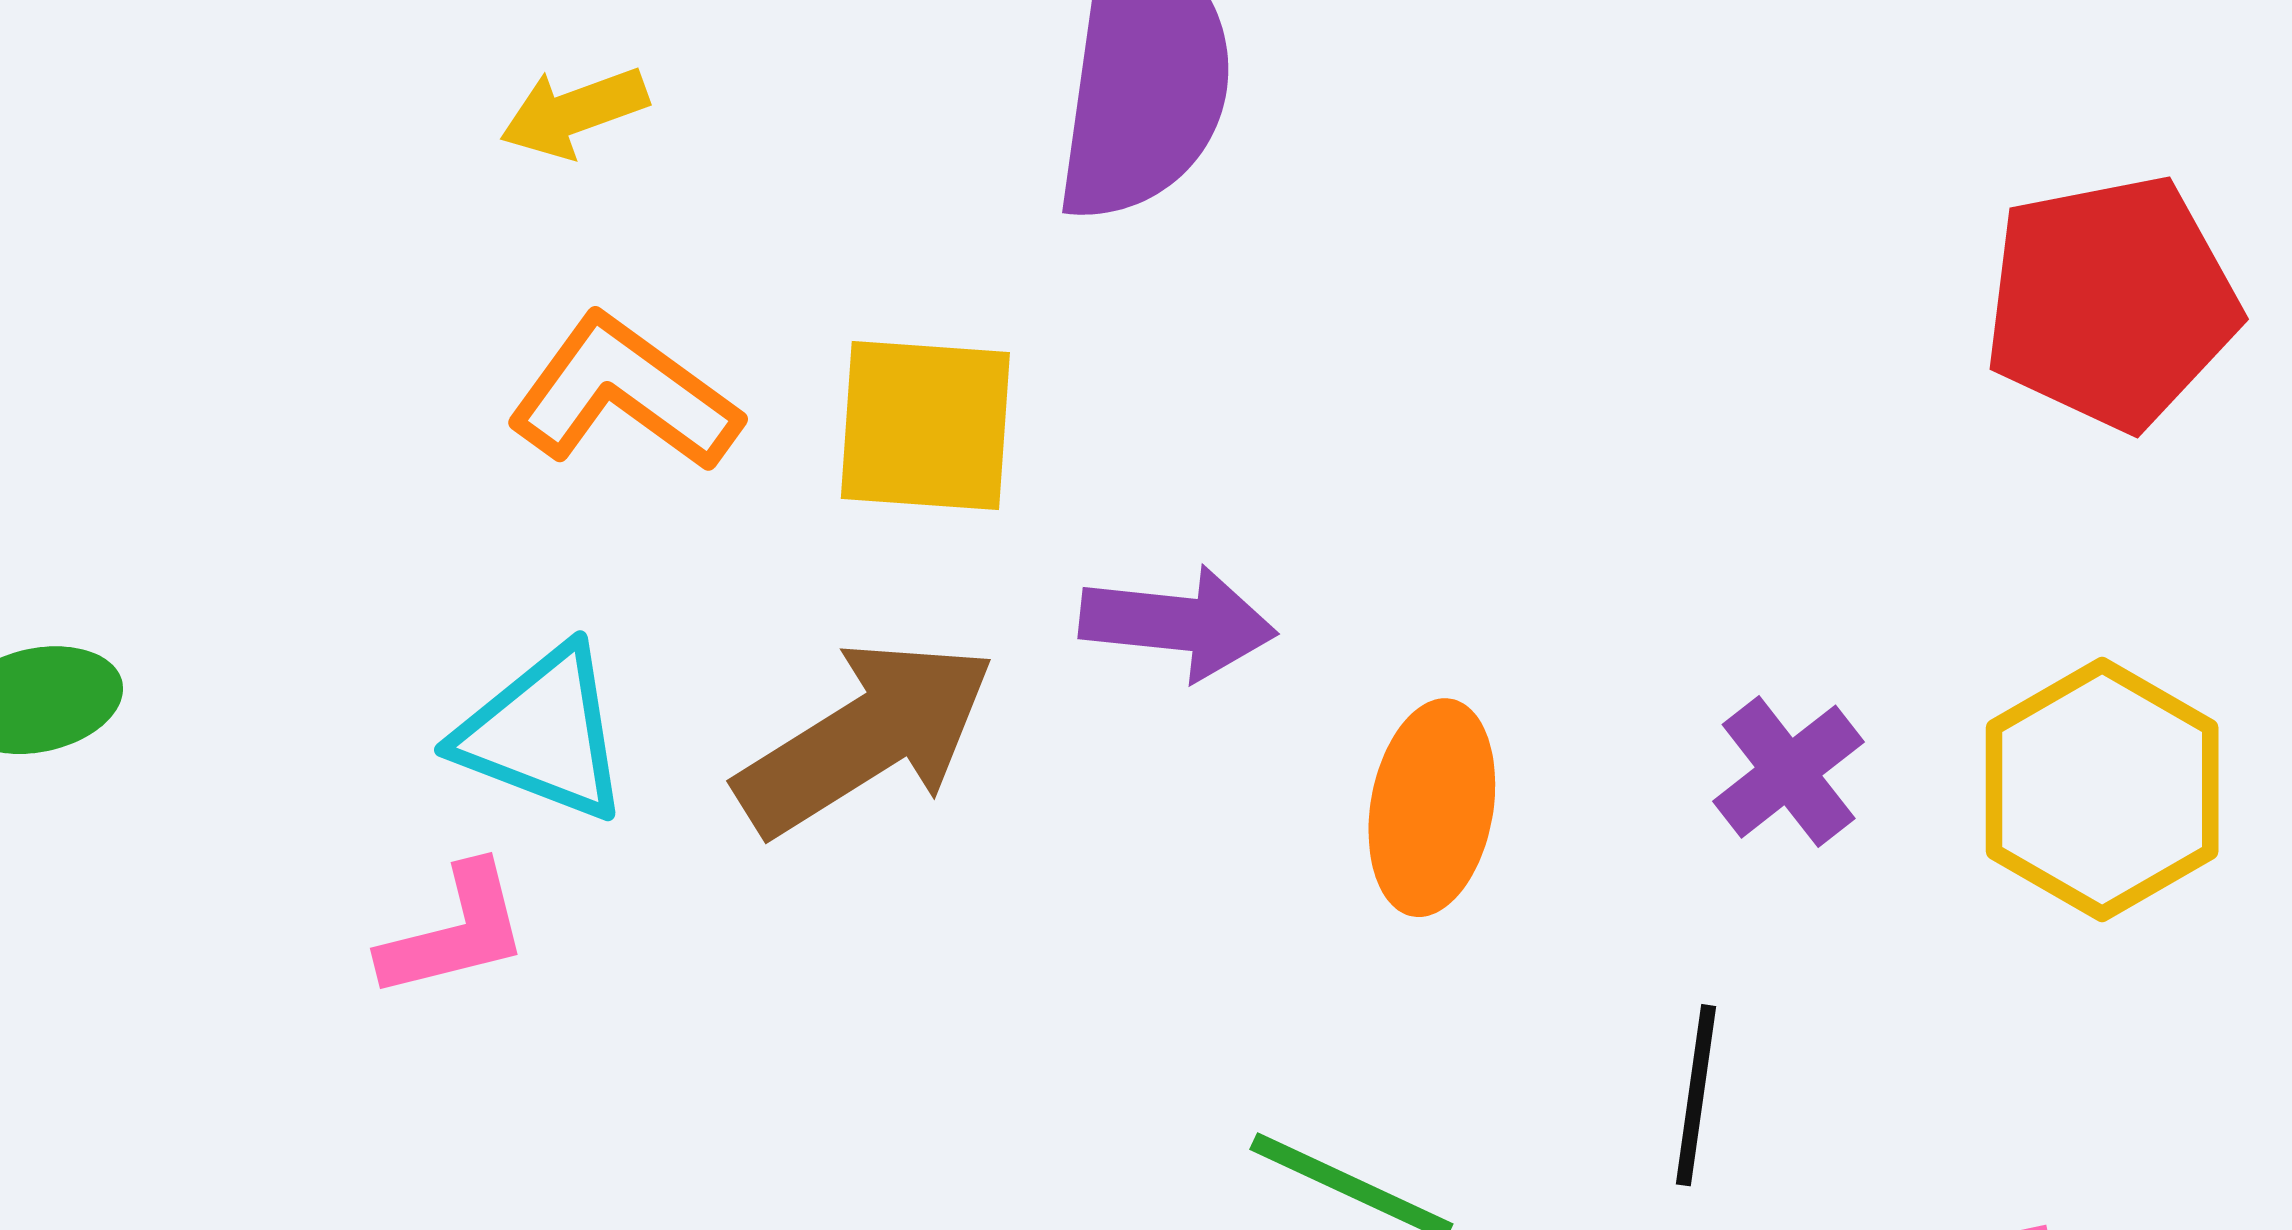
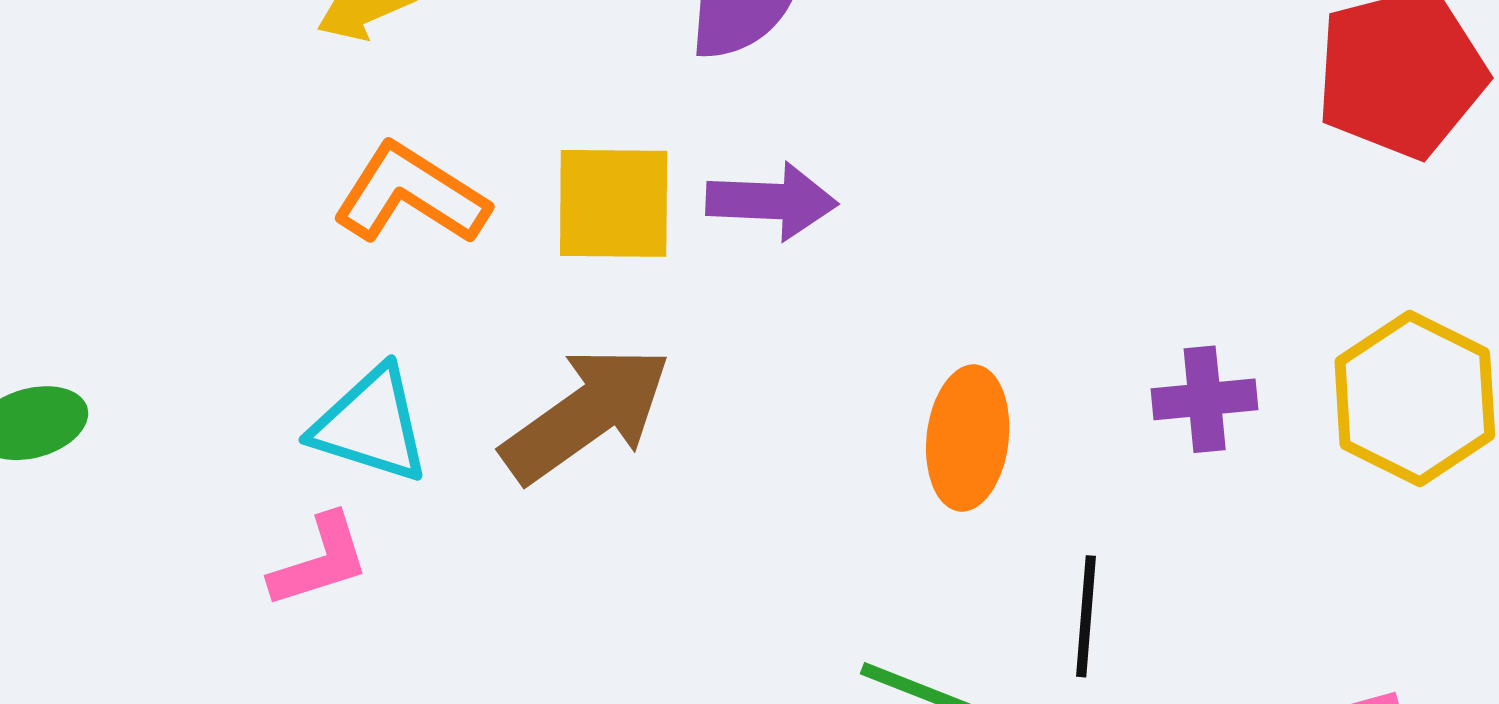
purple arrow: (1178, 623) -> (772, 201), moved
purple cross: (1789, 772) -> (1205, 399), turned 36
black line: (1696, 1095) -> (1086, 616), moved

